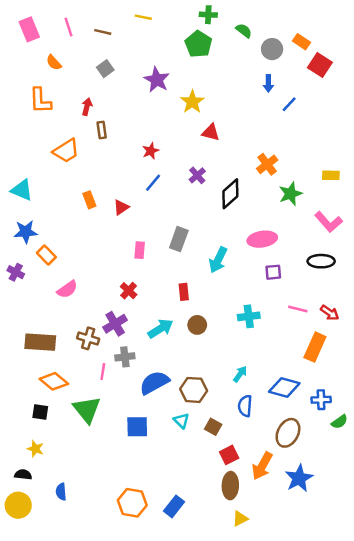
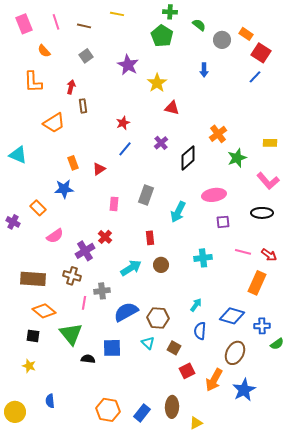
blue arrow: (268, 83) -> (204, 70), moved
blue line: (289, 104) -> (255, 77), moved
blue star: (26, 232) -> (64, 189), moved
purple cross: (115, 324) -> (85, 251), moved
black semicircle: (23, 475) -> (88, 359), moved
brown ellipse: (230, 486) -> (172, 407), moved

